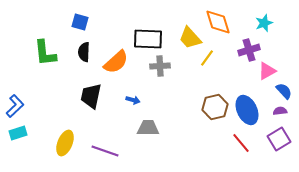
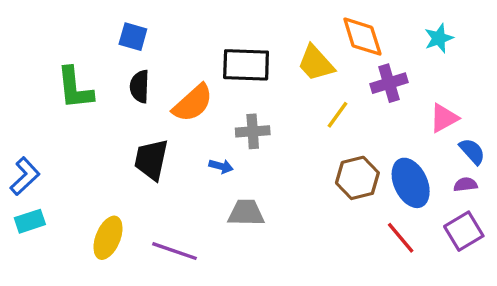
purple cross: (249, 50) -> (389, 83), moved
yellow line: (207, 58) -> (337, 115), moved
gray cross: (160, 66) -> (253, 131), moved

